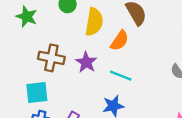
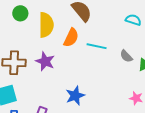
cyan line: (121, 76) -> (97, 46), moved

